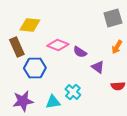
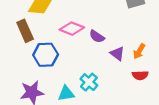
orange arrow: (117, 47) -> (139, 51), moved

